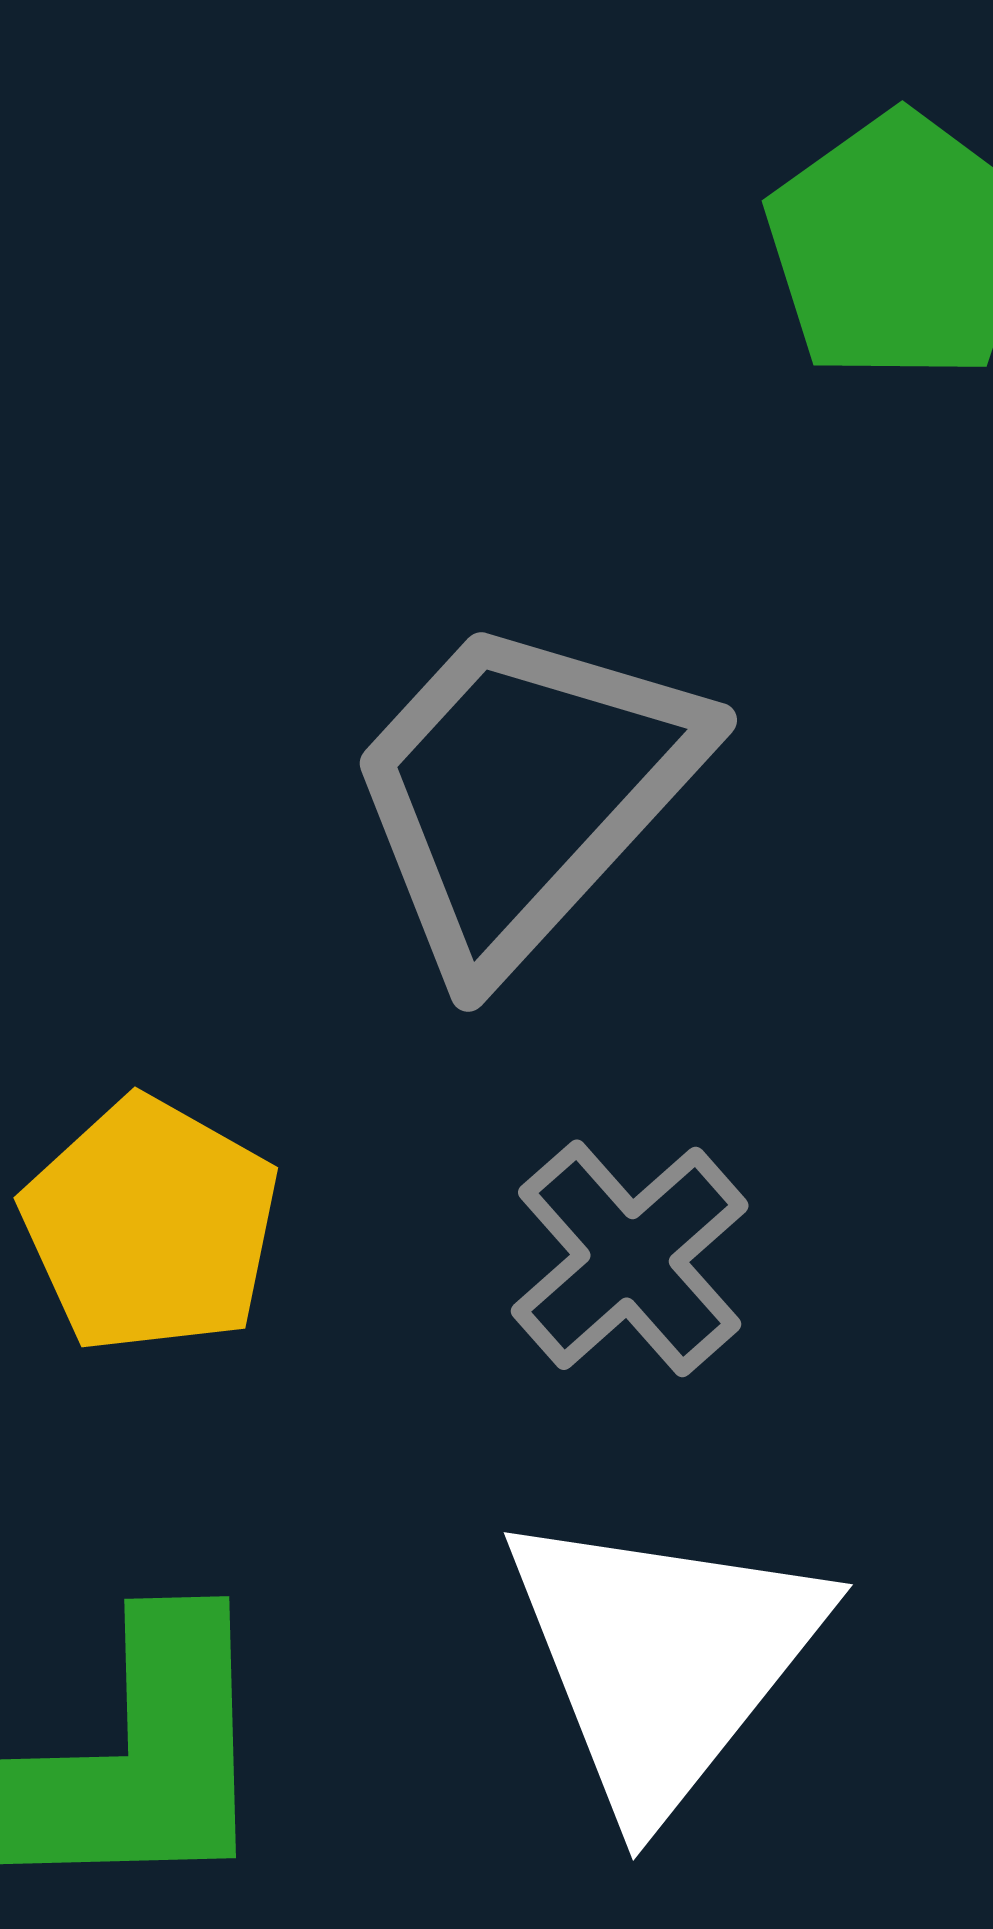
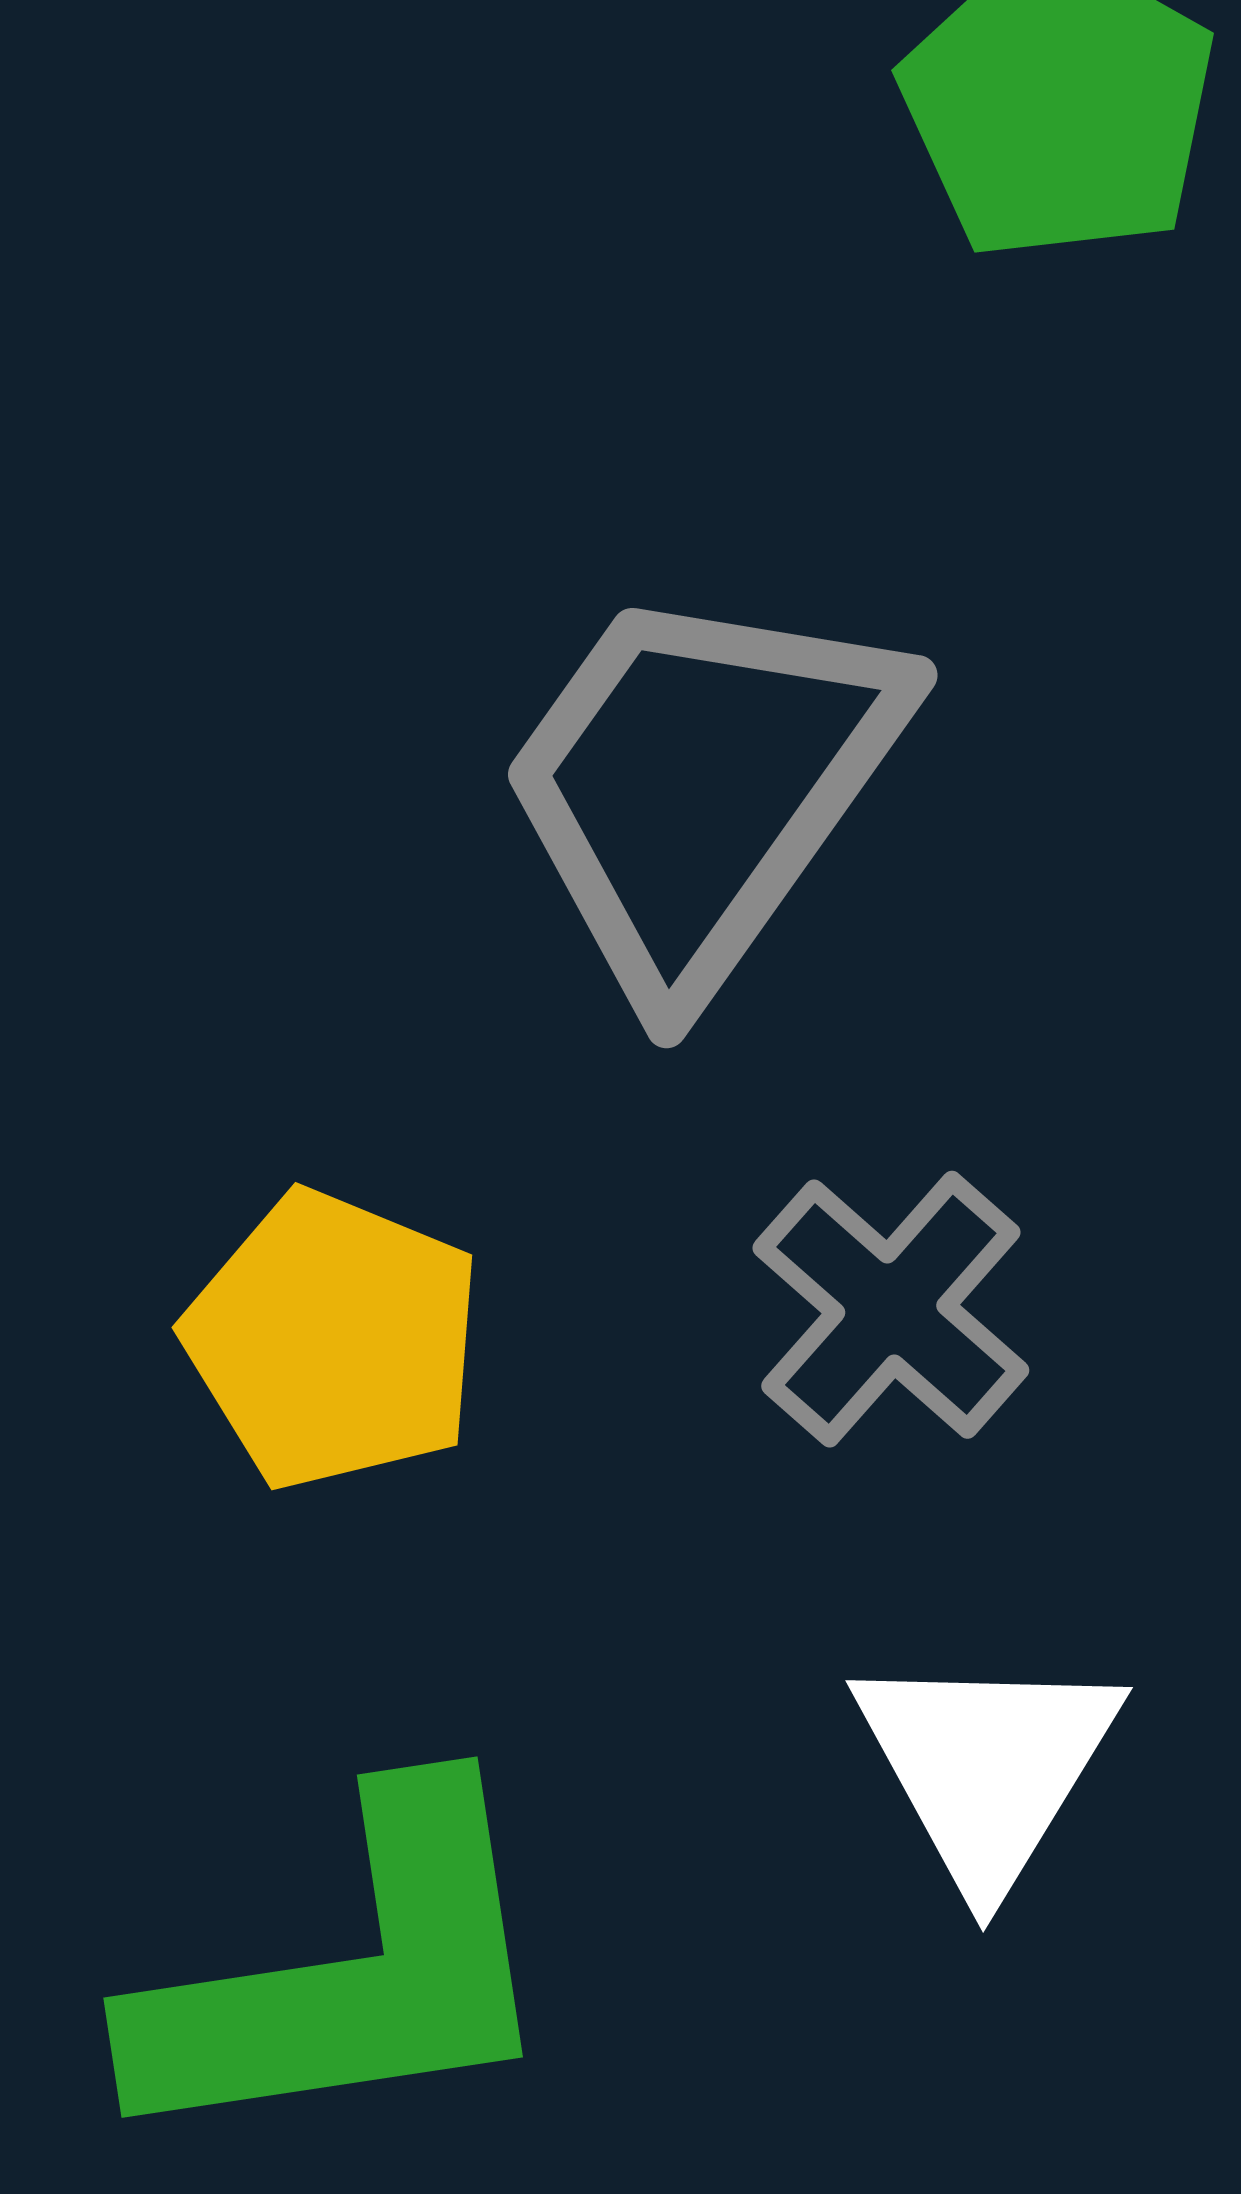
white triangle: (663, 1659) -> (987, 1767), size x0.7

